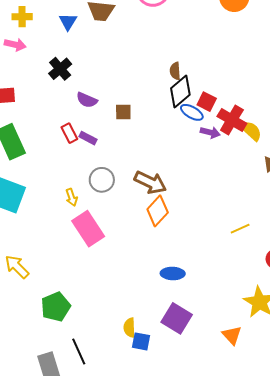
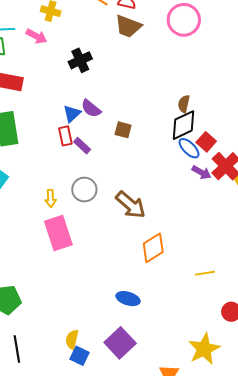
blue triangle: (68, 22) -> (72, 114), moved
black cross: (60, 69) -> (80, 60), moved
orange diamond: (158, 211) -> (153, 248), moved

